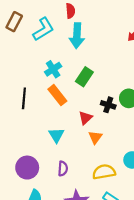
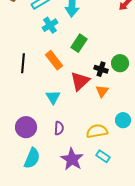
cyan cross: (53, 69) -> (50, 25), moved
red triangle: (86, 118) -> (80, 81), size x1.5
orange triangle: (95, 137) -> (102, 91), moved

